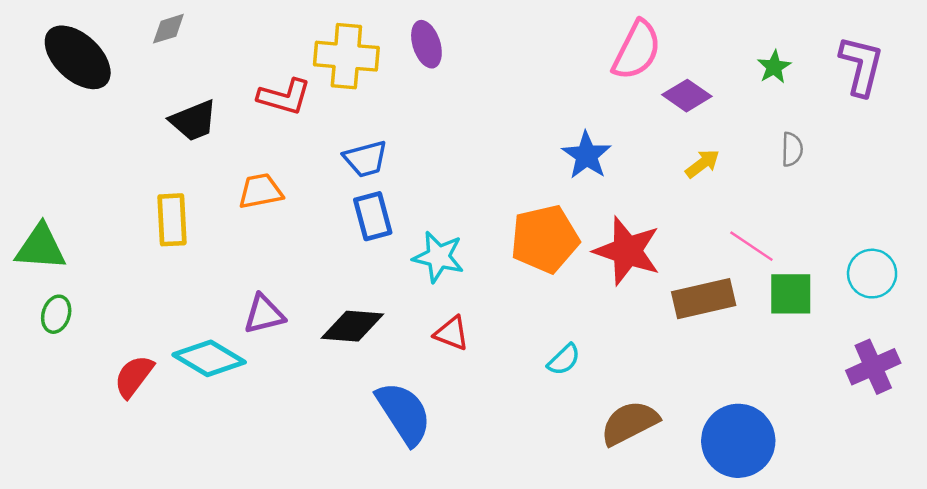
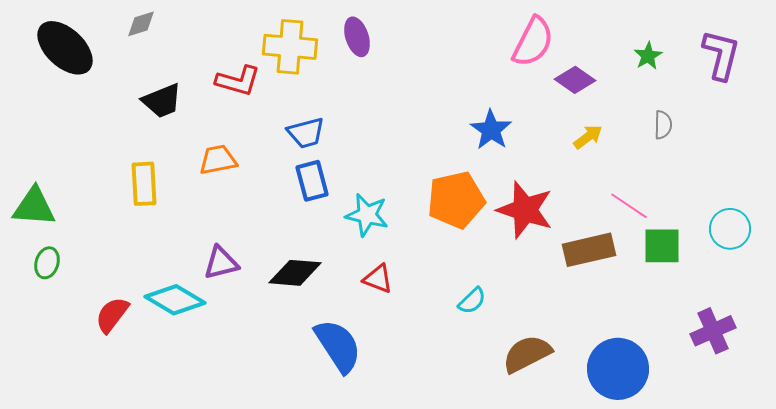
purple cross: (873, 367) -> (713, 331), moved

